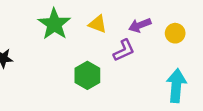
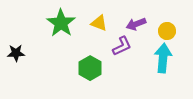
cyan arrow: (176, 86) -> (163, 58), moved

